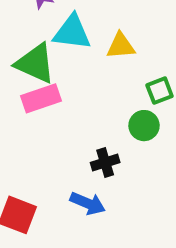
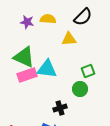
cyan triangle: (72, 32) -> (47, 69), moved
yellow triangle: (121, 46) -> (69, 39), moved

